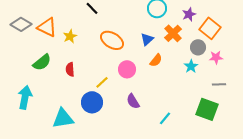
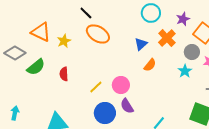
gray diamond: (21, 24) -> (15, 53), moved
orange ellipse: (112, 40) -> (98, 34), moved
pink circle: (127, 69) -> (121, 85), moved
cyan arrow: (25, 97) -> (15, 113), moved, size x0.6
blue circle: (92, 102) -> (105, 113), moved

